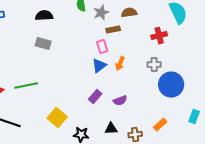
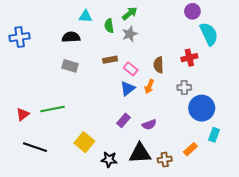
brown semicircle: (129, 13) -> (158, 65), moved, turned -84
brown rectangle: (113, 30) -> (110, 60), moved
pink rectangle: (102, 47) -> (131, 69), turned -32
cyan rectangle: (194, 117) -> (214, 135), moved
black triangle: (111, 129) -> (140, 153), size x1.6

